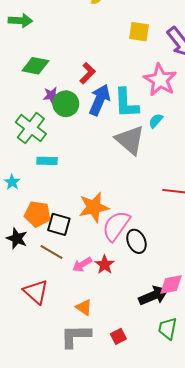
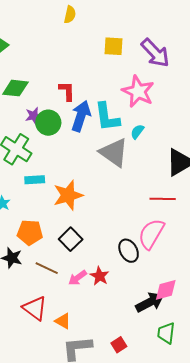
red L-shape: (88, 73) -> (67, 91), turned -40
orange star: (94, 207) -> (68, 195), moved
black square: (59, 224) -> (71, 239), moved, turned 35
pink semicircle: (116, 226) -> (151, 234), moved
orange triangle: (84, 307) -> (63, 321), moved

